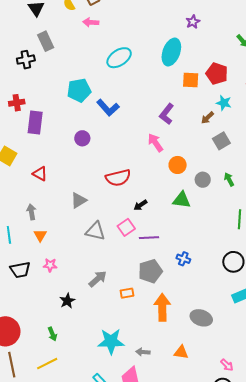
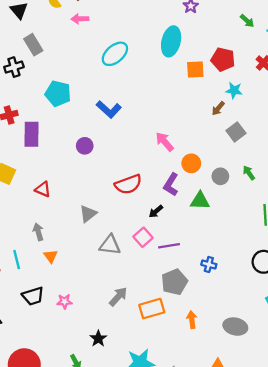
cyan pentagon: (79, 90) -> (58, 94), moved, turned 30
purple L-shape: (167, 114) -> (171, 185), moved
pink star: (50, 265) -> (65, 301), moved
orange rectangle: (127, 293) -> (152, 309), size x1.6
black star: (67, 301) -> (98, 339), moved
orange arrow: (162, 307) -> (192, 320), size x0.6

